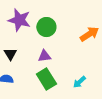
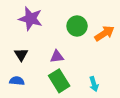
green circle: (46, 27) -> (77, 26), moved
cyan arrow: (79, 82) -> (94, 84), turned -64

